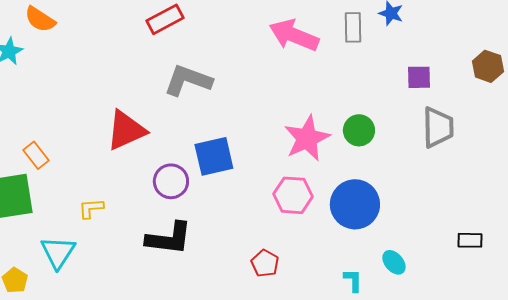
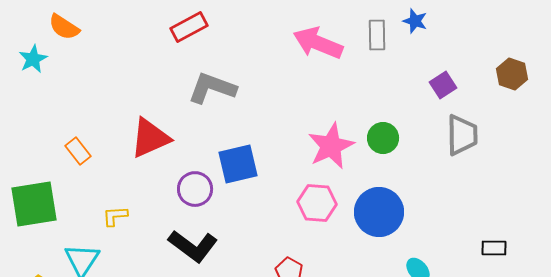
purple square: (419, 77) -> (443, 85), turned -32
orange rectangle: (36, 155) -> (78, 151), moved
black L-shape: (169, 238) -> (193, 246), turned 30

